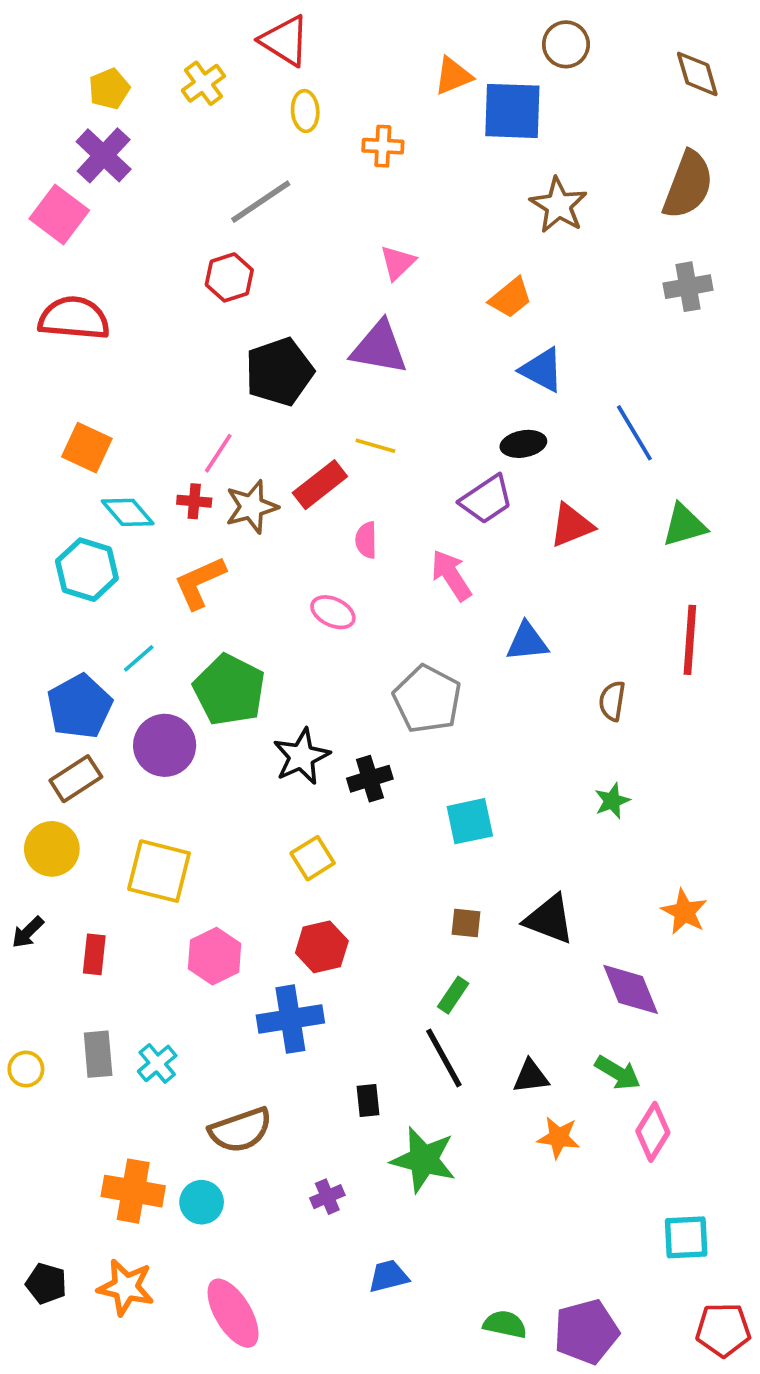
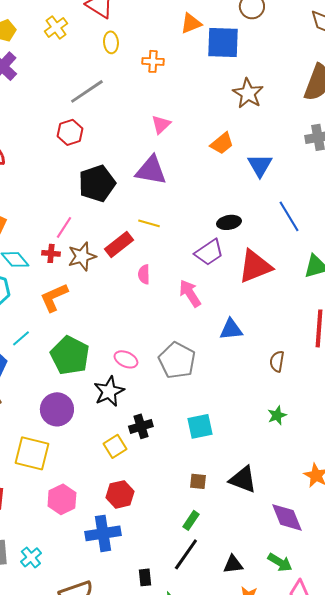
blue triangle: (542, 370) -> (260, 165), moved, turned 32
red triangle: (571, 525) -> (255, 266), size x1.4
pink ellipse: (333, 612) -> (126, 359), moved
purple circle: (165, 745) -> (57, 409), moved
black cross: (370, 779) -> (141, 426), moved
black line: (444, 1058) -> (186, 554), turned 64

